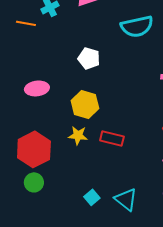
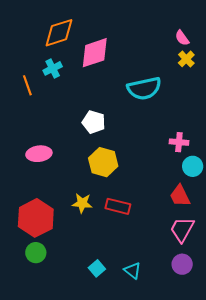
orange line: (26, 23) -> (27, 85), turned 60
yellow hexagon: (85, 104) -> (103, 162), moved
cyan triangle: (126, 199) -> (133, 271), size x0.7

